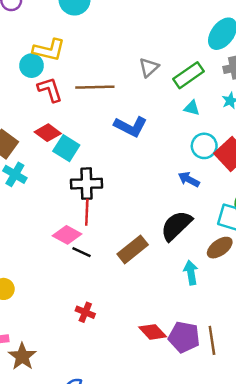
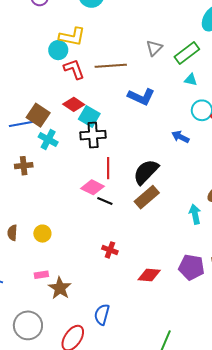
blue arrow: (189, 179) -> (180, 137), moved
black cross: (86, 184) -> (93, 135), moved
black semicircle: (176, 226) -> (146, 172), moved
red diamond: (153, 332) -> (149, 275), moved, turned -40

